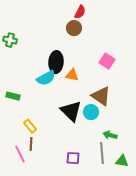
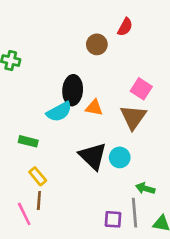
red semicircle: (80, 12) -> (125, 27), moved
green rectangle: (13, 96) -> (28, 141), moved
brown triangle: (101, 96) -> (133, 117), moved, turned 30
purple square: (73, 158) -> (113, 219), moved

